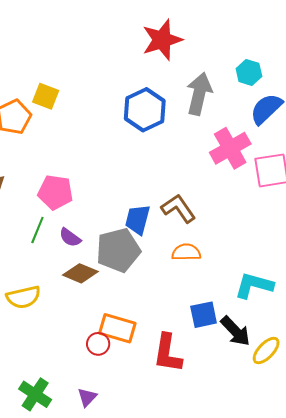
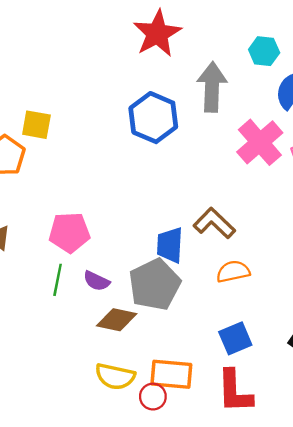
yellow semicircle: (23, 297) -> (115, 376), moved, turned 36
blue square: (204, 315) -> (235, 338), moved

